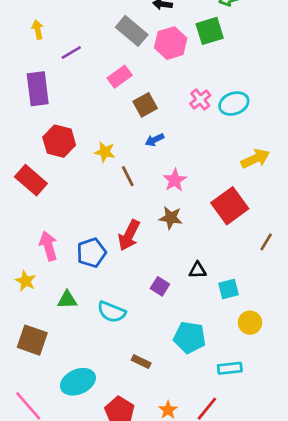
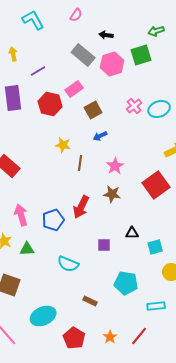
red hexagon: (59, 141) -> (50, 104), moved
brown line: (128, 176) -> (80, 163), turned 35
purple square: (160, 286) -> (104, 245), turned -32
green triangle: (67, 300) -> (27, 249), moved

